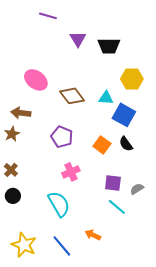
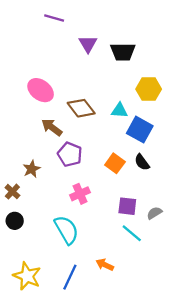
brown arrow: (21, 113) -> (52, 127), moved, turned 30
brown star: (12, 134) -> (32, 169), moved
blue line: (62, 246) -> (70, 277), turned 65

